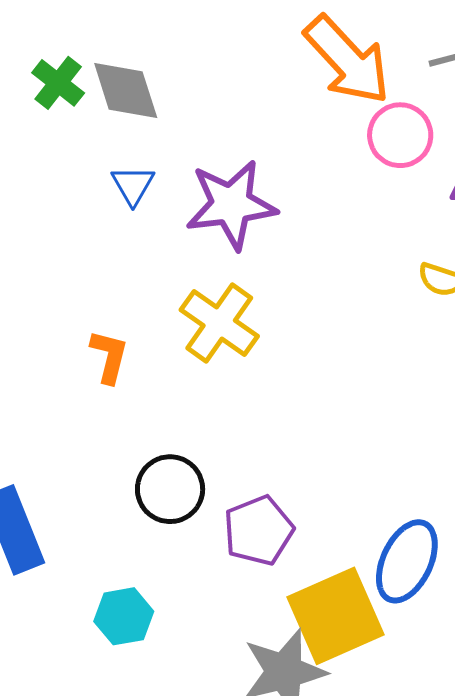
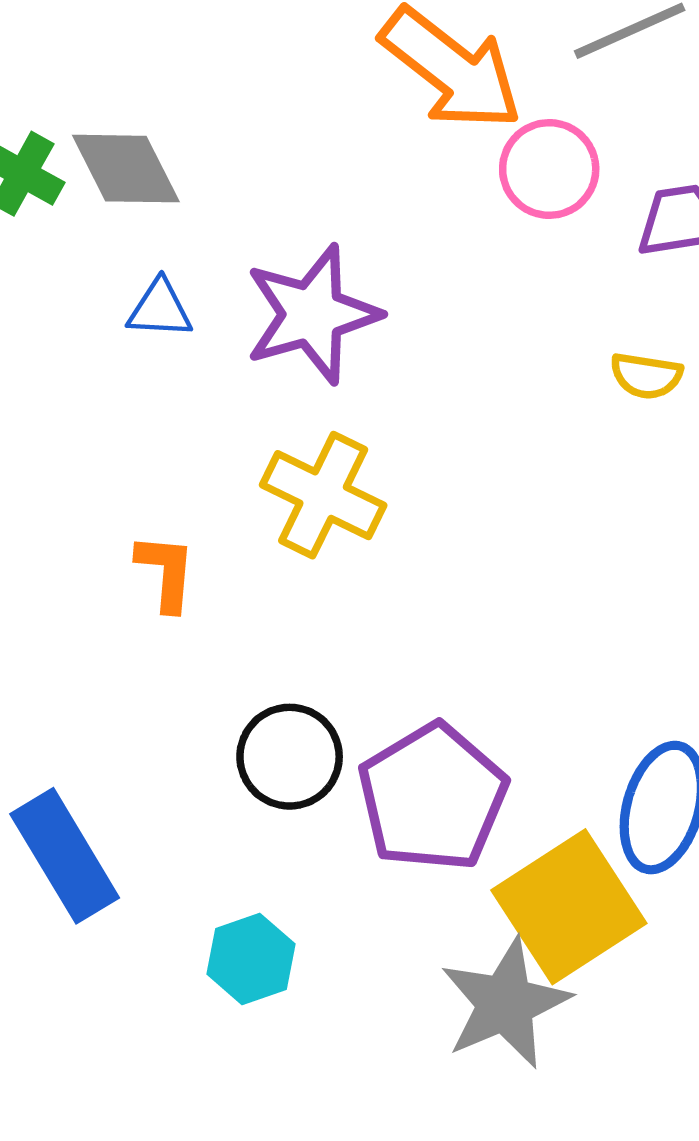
blue triangle: (133, 185) -> (160, 309), turned -48
purple pentagon: (259, 531) -> (433, 797), size x1.4

